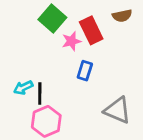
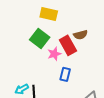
brown semicircle: (122, 16) -> (81, 35), moved

